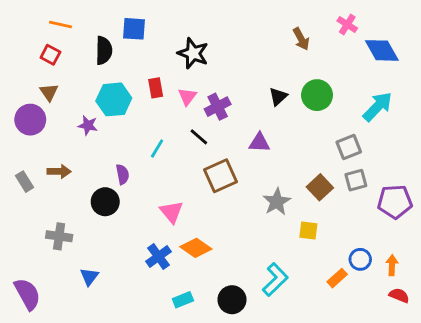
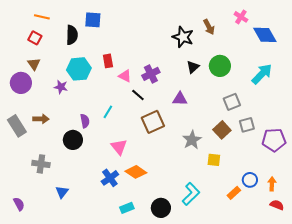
black star: (193, 53) -> (183, 37), moved
pink triangle: (187, 97) -> (125, 76), moved, turned -40
gray square: (349, 147) -> (232, 102), moved
cyan line: (157, 148) -> (108, 112), moved
gray rectangle: (24, 182) -> (17, 126), size x1.5
purple semicircle: (27, 294) -> (19, 204), size x0.6

